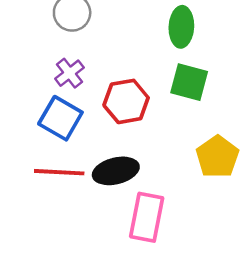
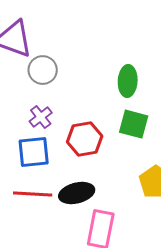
blue square: (60, 118) -> (34, 152), turned -36

